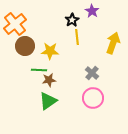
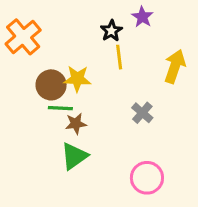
brown circle: (25, 46) -> (51, 85), moved
pink circle: (93, 98) -> (147, 178), moved

